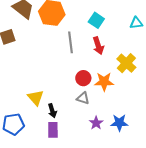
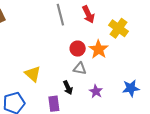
orange star: (104, 82) -> (99, 49), turned -30
black arrow: (52, 111) -> (68, 88), moved
blue star: (119, 123) -> (131, 88), moved

